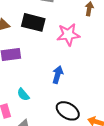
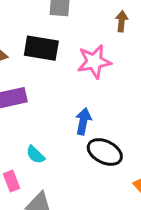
black ellipse: (68, 111) -> (105, 152), moved

